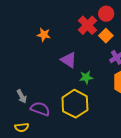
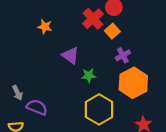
yellow hexagon: (75, 104) -> (99, 109), moved

